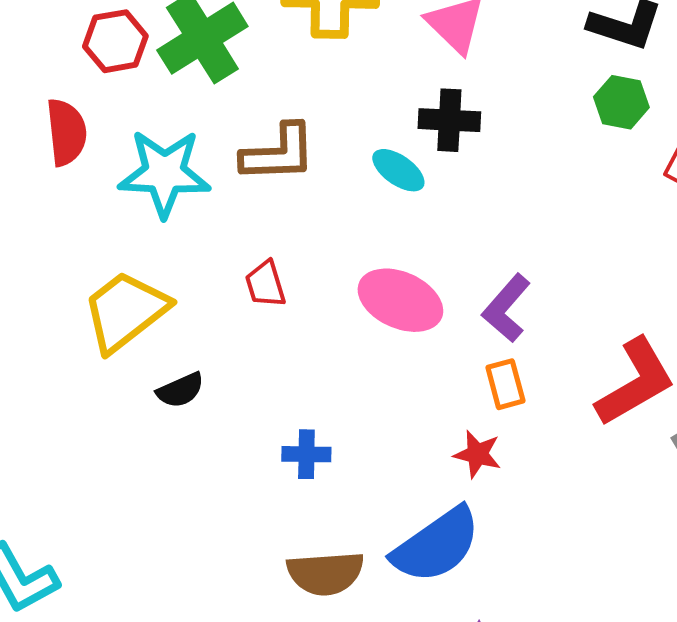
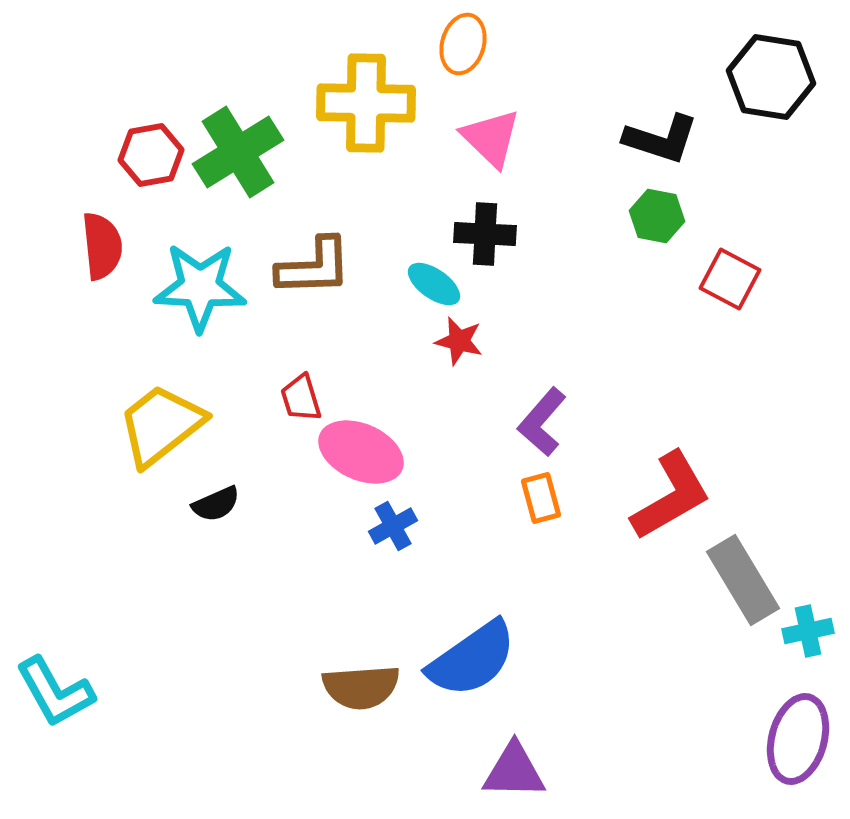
pink ellipse: (400, 300) -> (361, 452), moved
blue cross: (306, 454) -> (393, 526), moved, turned -30
red star: (477, 454) -> (459, 341), moved

